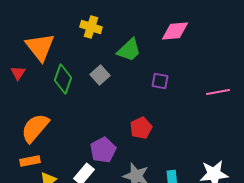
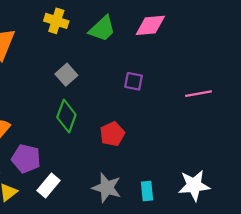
green trapezoid: (129, 50) -> (102, 29), moved
green diamond: (63, 79) -> (66, 116), moved
purple pentagon: (103, 150) -> (26, 159), moved, turned -30

